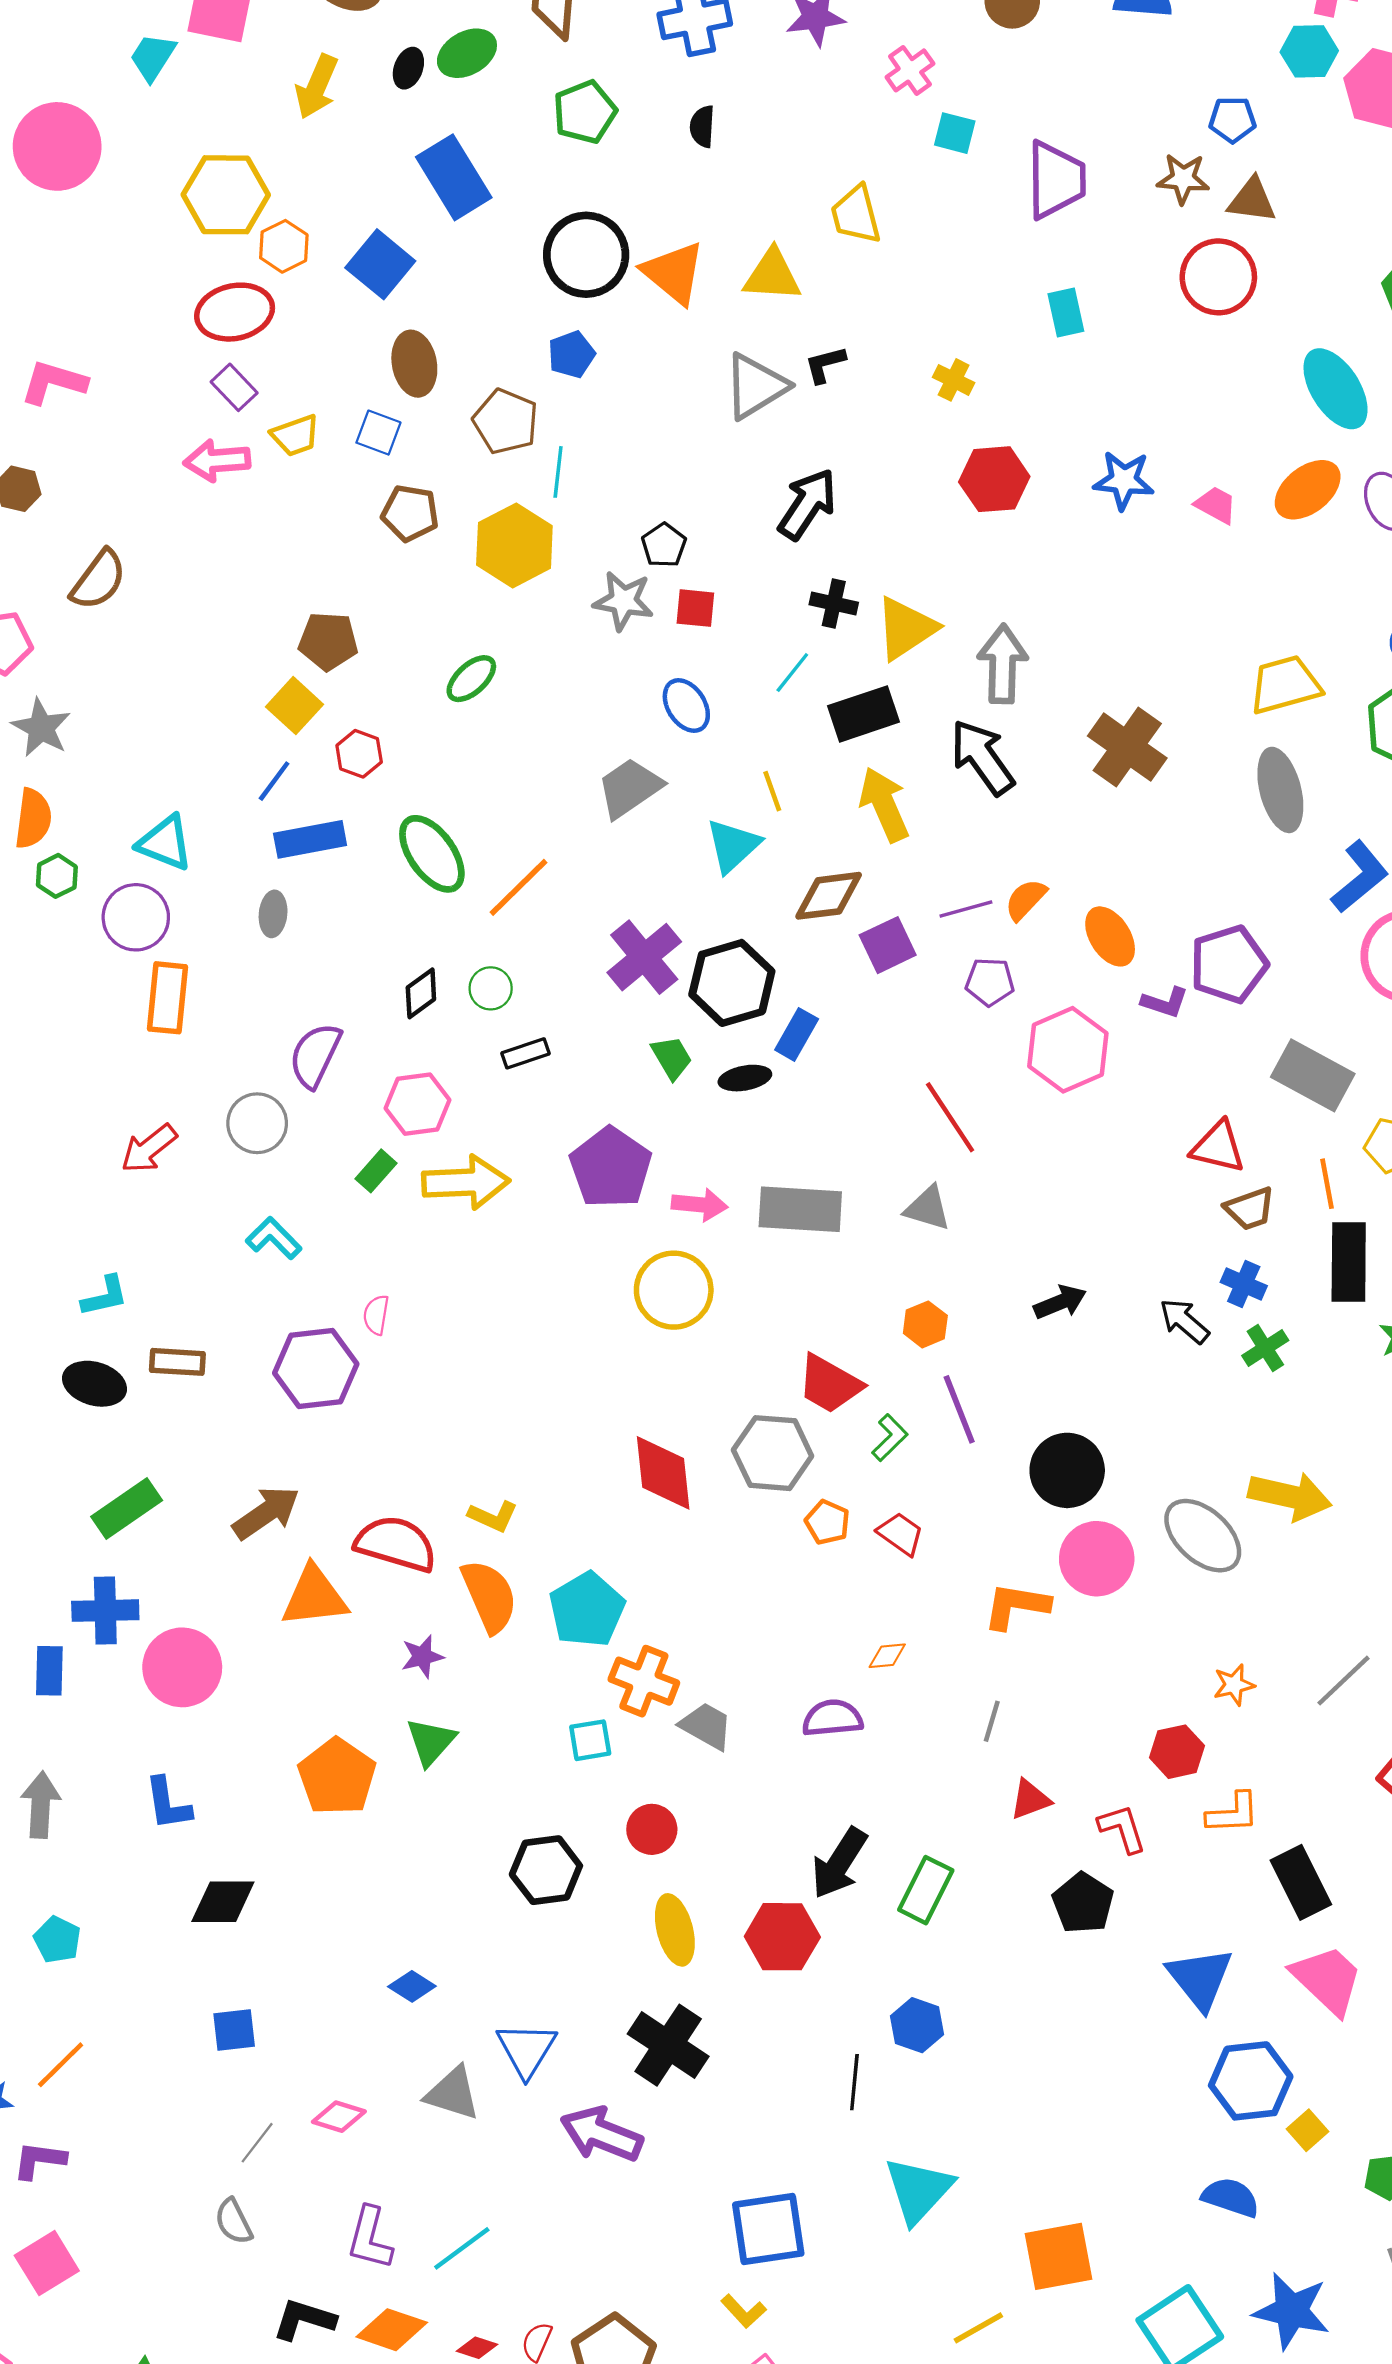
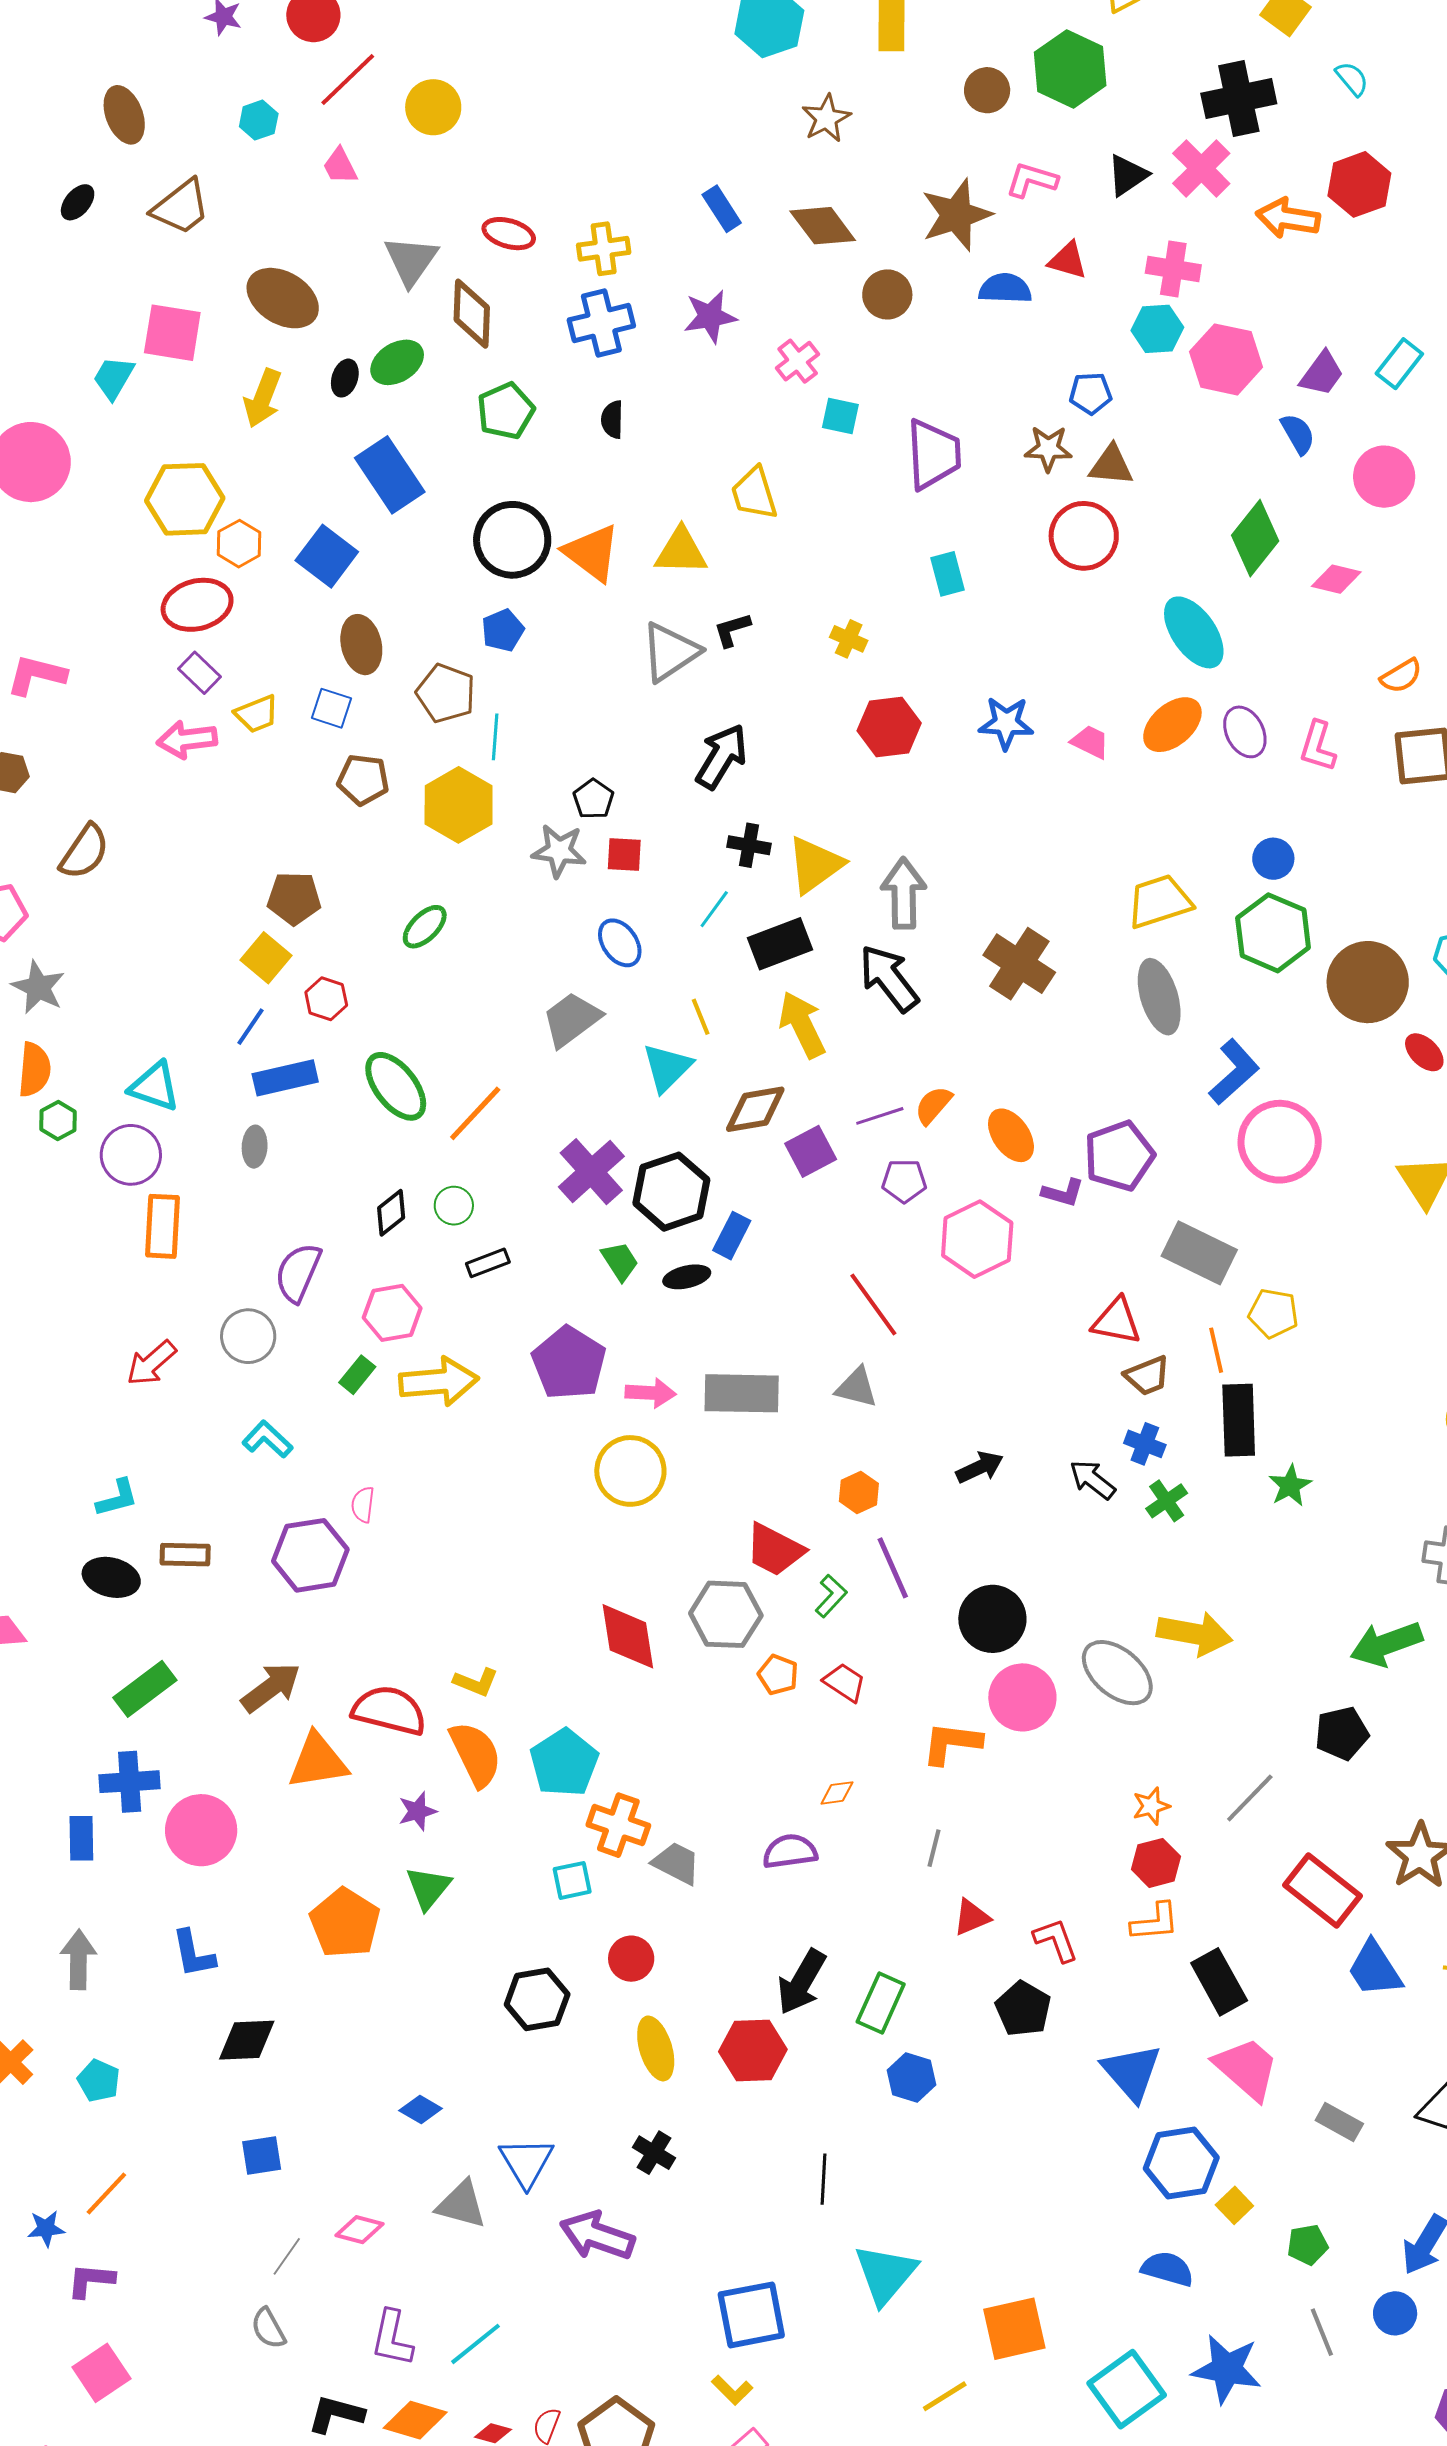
red hexagon: (1177, 1752) -> (1156, 1863), moved
blue hexagon: (917, 2025) -> (912, 2078), moved
black cross: (668, 2045) -> (654, 2153), size x0.6

